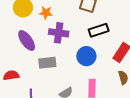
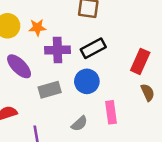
black rectangle: (99, 30) -> (93, 48), moved
blue circle: (86, 56) -> (87, 81), moved

